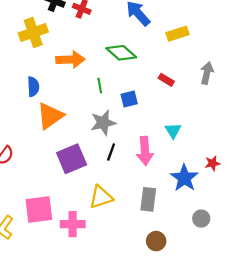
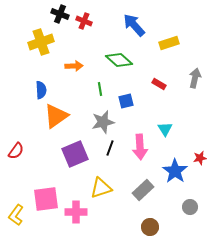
orange arrow: (70, 60) -> (74, 66), size x0.7
gray rectangle: (148, 199) -> (143, 190), turned 40

